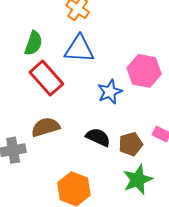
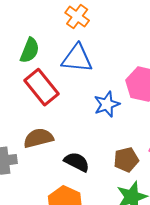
black semicircle: (98, 137) -> (77, 162), moved

